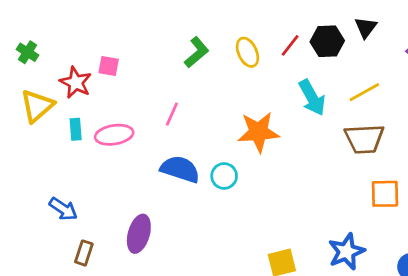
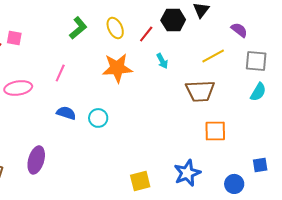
red line: (290, 45) -> (146, 34), moved
yellow line: (364, 92) -> (213, 56), moved
cyan arrow: (312, 98) -> (162, 61), size x0.6
orange star: (258, 132) -> (117, 68), moved
blue semicircle: (180, 169) -> (66, 113), size x0.7

